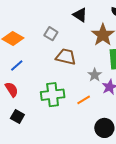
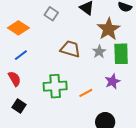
gray square: (51, 34) -> (51, 14), moved
gray star: (95, 75) -> (99, 52), moved

